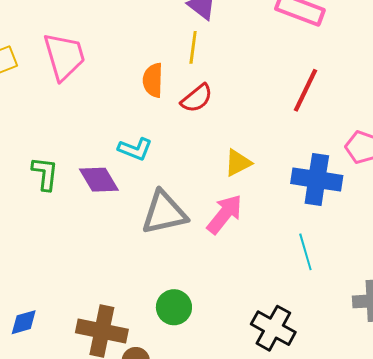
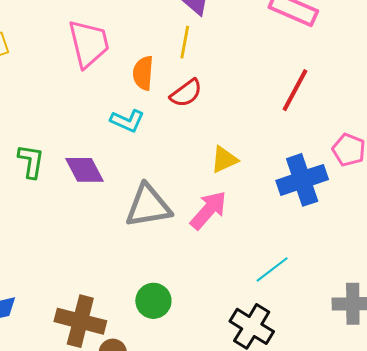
pink trapezoid: (64, 56) -> (89, 43), moved
cyan L-shape: (135, 149) -> (127, 121), moved
blue cross: (317, 180) -> (302, 180), turned -30
cyan line: (305, 252) -> (272, 269), moved, turned 66

